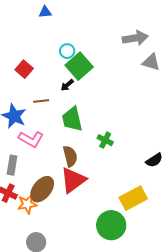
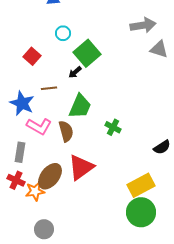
cyan circle: (67, 51) -> (63, 33), moved
green trapezoid: (72, 119) -> (80, 106), turned -144
brown semicircle: (70, 156) -> (66, 131), moved
green circle: (111, 225) -> (141, 212), moved

